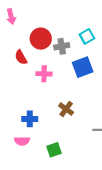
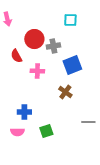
cyan square: (87, 36) -> (70, 20), moved, turned 32
brown cross: (66, 109) -> (65, 92), moved
green square: (54, 150) -> (46, 131), moved

